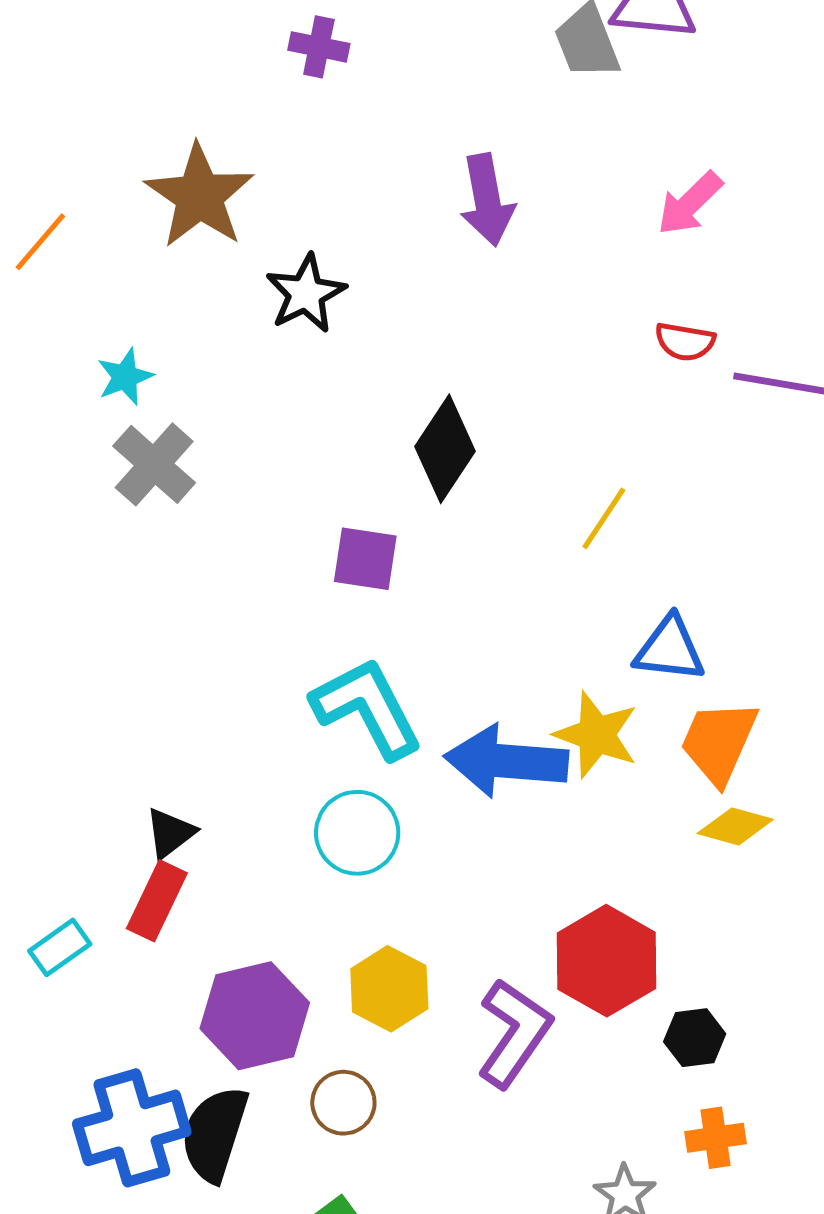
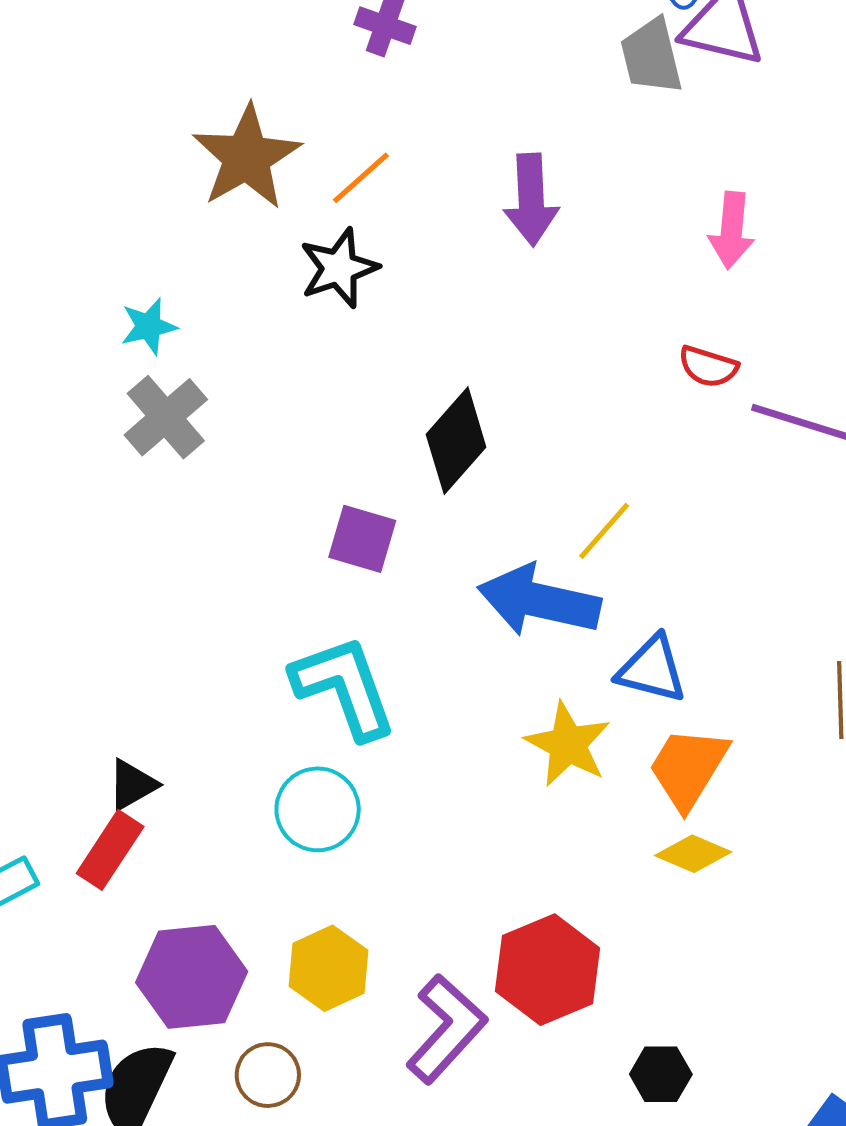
pink arrow: (690, 203) -> (732, 230), turned -48
orange line: (40, 242) -> (361, 178), moved
blue arrow: (506, 761) -> (539, 601), moved
black hexagon: (695, 1038) -> (661, 1074), moved

